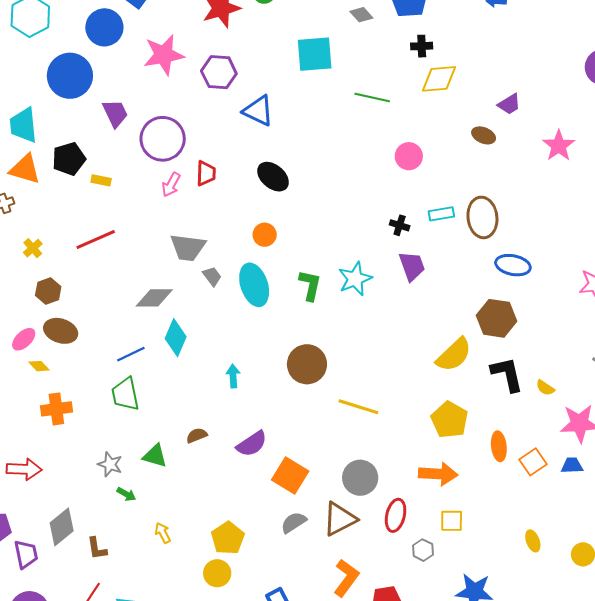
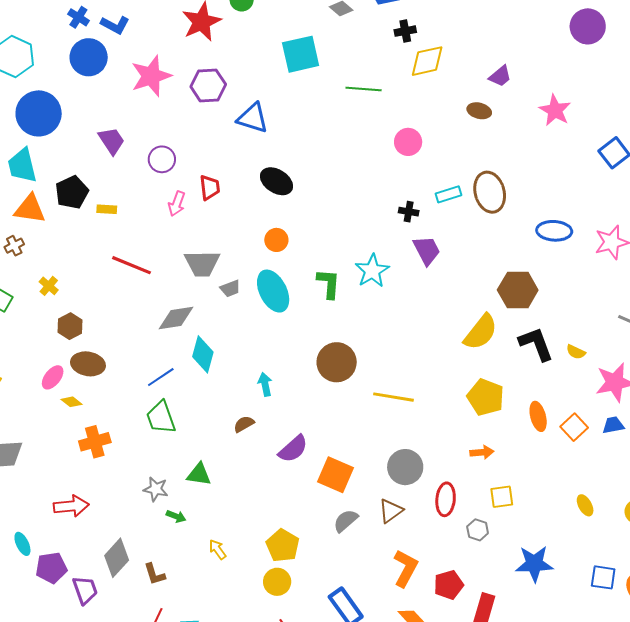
blue circle: (70, 76) -> (39, 113), moved
purple circle: (163, 139) -> (162, 159), size x0.6
red line: (96, 239) -> (132, 265), moved, turned 54
blue ellipse: (513, 265) -> (554, 231), moved
gray trapezoid: (212, 276) -> (230, 288), turned 115
brown semicircle: (197, 435) -> (244, 424), moved
orange arrow: (438, 474) -> (482, 452), size x0.6
brown triangle: (340, 519) -> (391, 511), size x0.7

